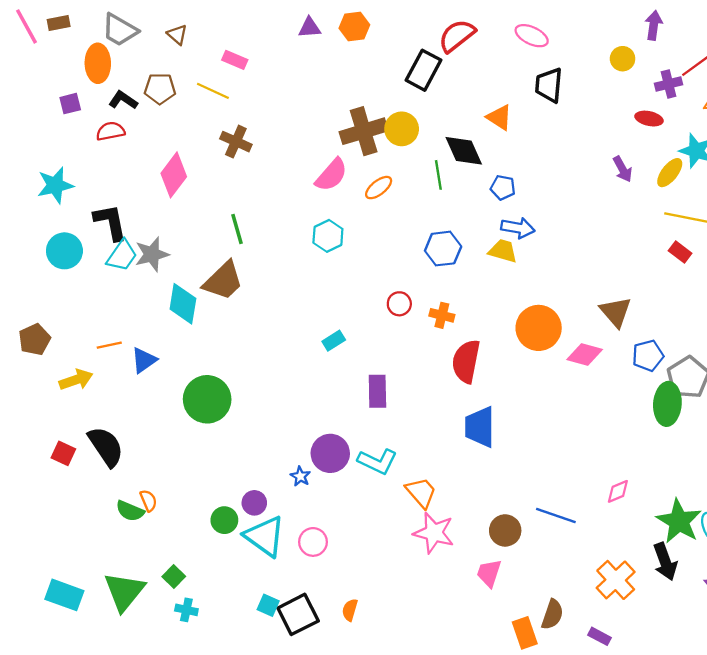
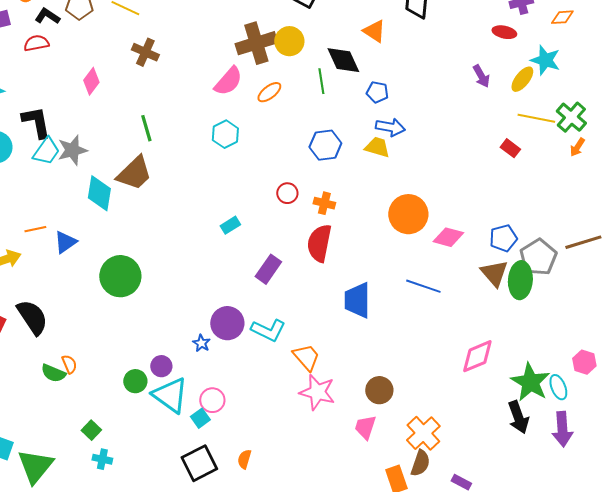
pink diamond: (174, 175) -> (91, 81), size x0.7
red rectangle: (680, 252) -> (510, 148), moved
brown triangle: (616, 312) -> (494, 273), moved
red semicircle: (466, 361) -> (319, 243), moved
purple rectangle: (377, 391) -> (268, 269), turned 36
pink diamond: (618, 491) -> (477, 356), size x1.6
blue line: (556, 516) -> (423, 286), moved
orange cross: (616, 580) -> (423, 433), moved
green triangle: (124, 591) -> (35, 466), moved
cyan square: (268, 605) -> (200, 418), moved, turned 30

